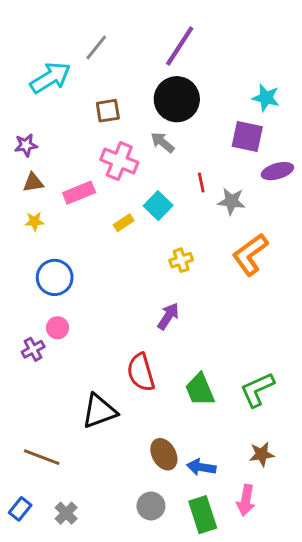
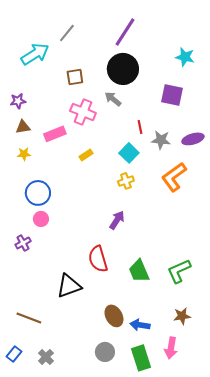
cyan star: (266, 98) -> (185, 57), moved
purple ellipse: (277, 171) -> (193, 139), moved
cyan square: (158, 206) -> (129, 153), moved
pink circle: (58, 328) -> (41, 219), moved

